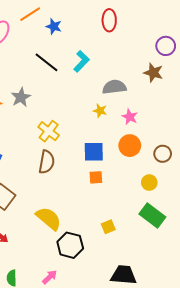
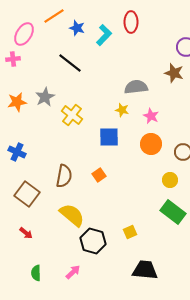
cyan L-shape: (81, 61) -> (104, 35), moved
yellow cross: (49, 131) -> (72, 115), moved
blue square: (94, 152) -> (109, 137), moved
brown semicircle: (47, 162) -> (64, 176), moved
orange square: (96, 177) -> (99, 175), moved, turned -32
yellow square: (108, 227) -> (130, 232), moved

